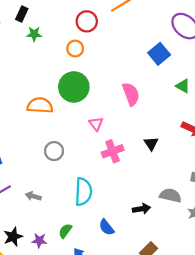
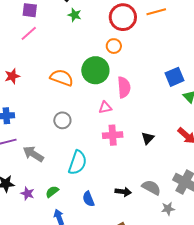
red circle: (87, 21) -> (123, 17), size x1.4
orange circle: (75, 49) -> (114, 46), moved
blue square: (159, 54) -> (174, 77), moved
pink semicircle: (131, 94) -> (124, 87), moved
pink triangle: (96, 124) -> (105, 107), turned 40
gray arrow: (33, 196) -> (33, 154), size x1.5

